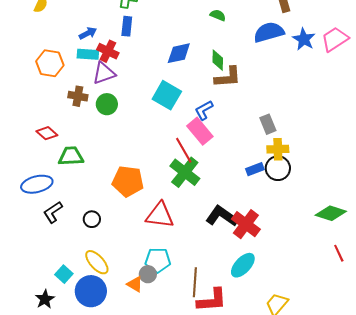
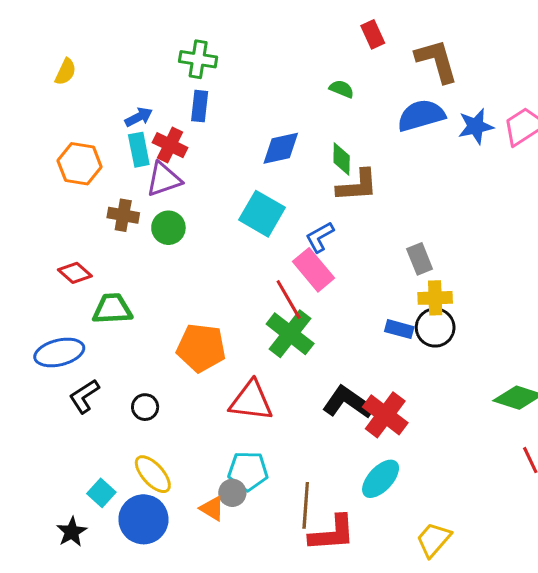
blue star: (304, 39) -> (476, 126), turned 30
cyan rectangle: (88, 54) -> (139, 150), turned 75
blue rectangle: (255, 169) -> (399, 329), turned 36

